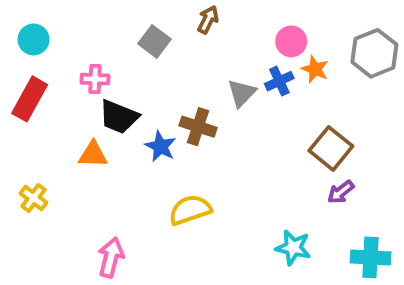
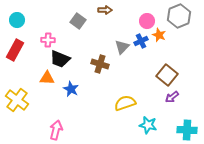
brown arrow: (208, 20) -> (105, 10), turned 64
gray hexagon: (374, 53) -> (179, 16), moved
blue star: (160, 146) -> (71, 89), moved
yellow cross: (34, 198) -> (17, 100), size x1.6
yellow semicircle: (190, 210) -> (125, 103), moved

